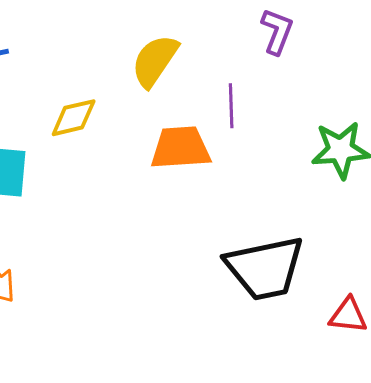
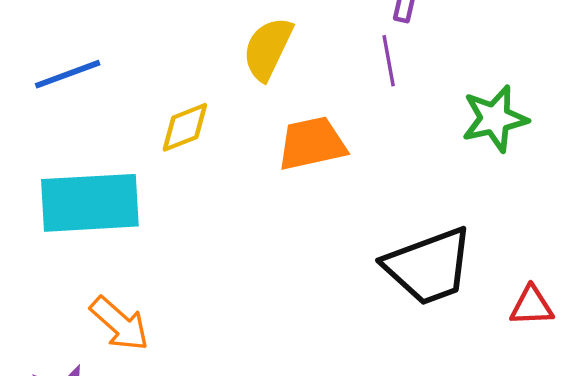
purple line: (231, 106) -> (389, 61), moved

